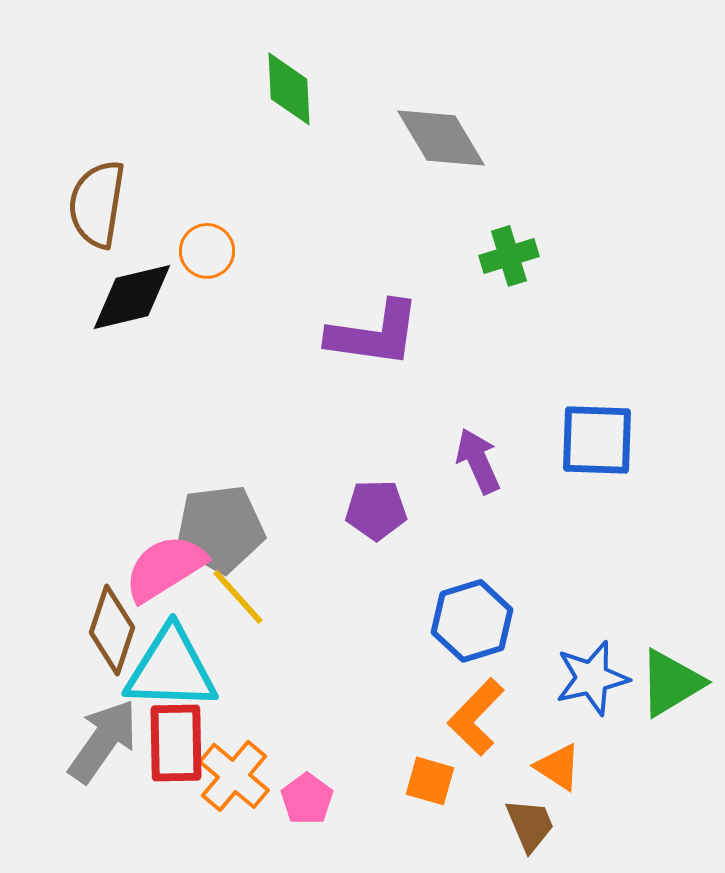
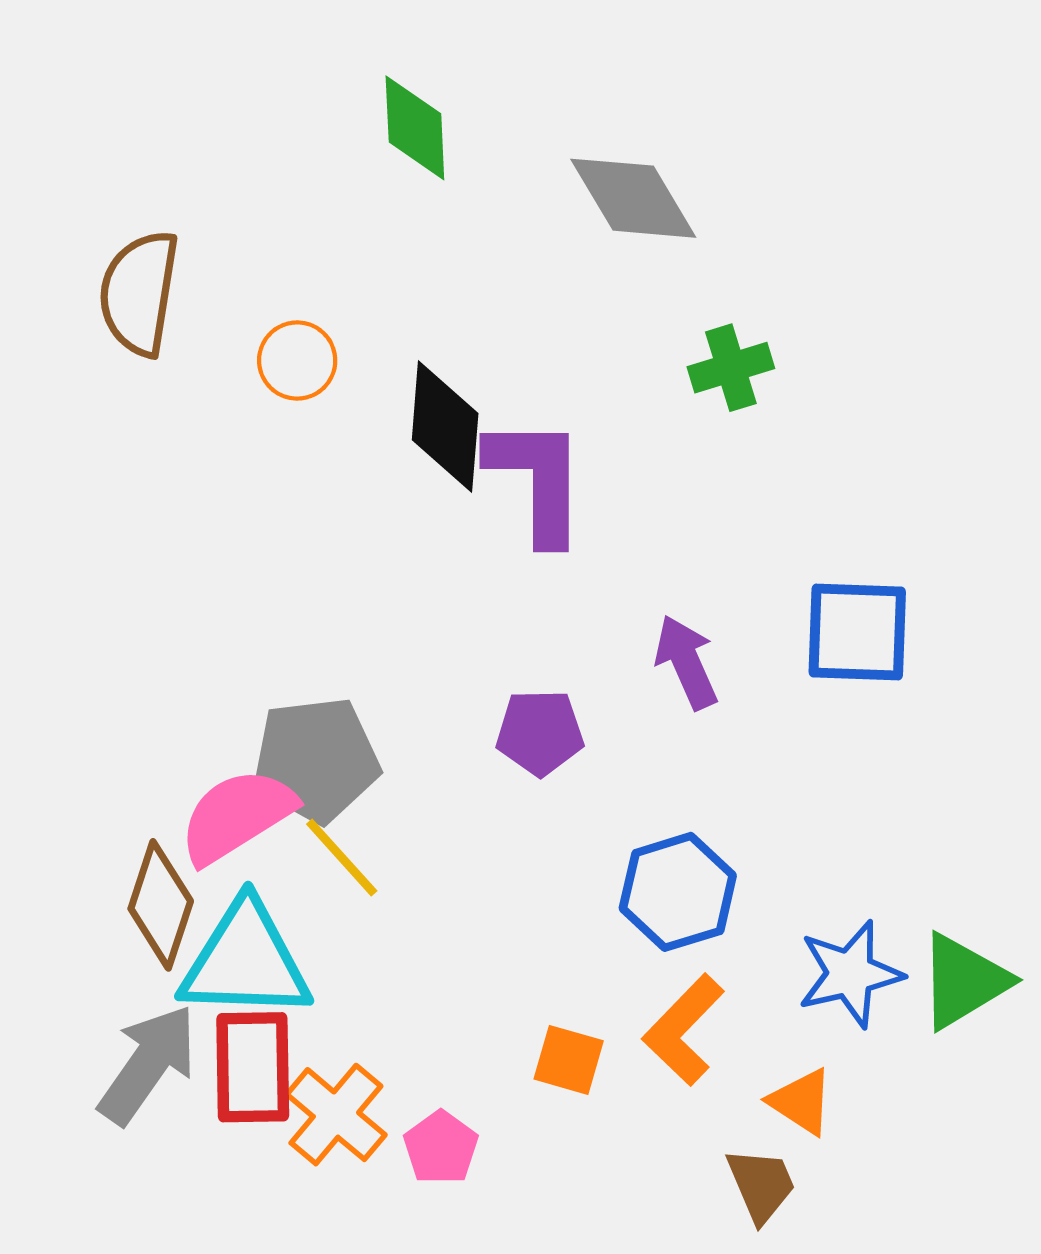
black diamond: (132, 297) -> (445, 427), moved, turned -72
purple L-shape: (374, 334) -> (537, 480), turned -98
orange square: (430, 781) -> (569, 1060), moved

